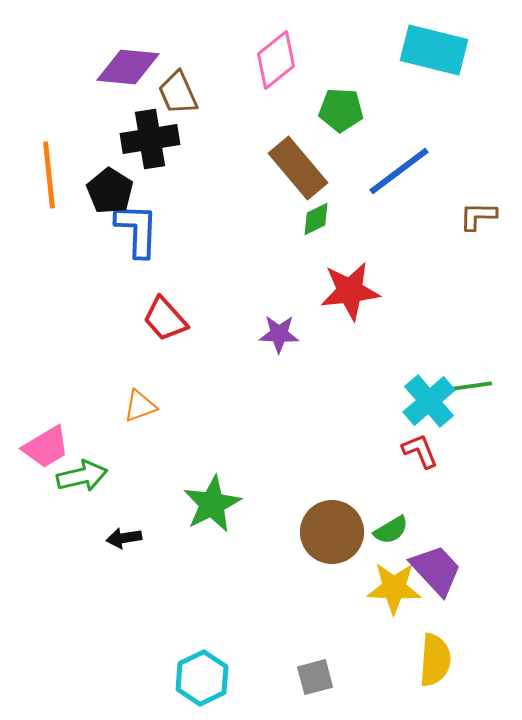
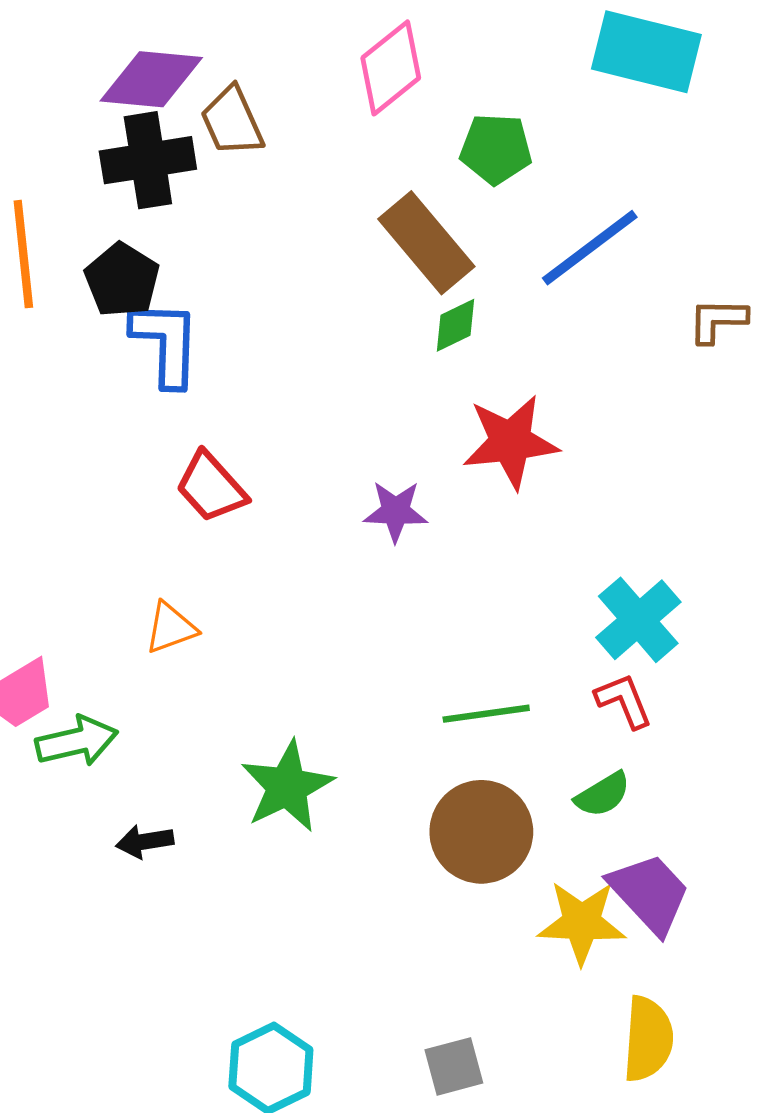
black cross: (150, 139) -> (148, 160), moved
green line: (465, 387) -> (486, 714), moved
green semicircle: (391, 530) -> (603, 795), moved

